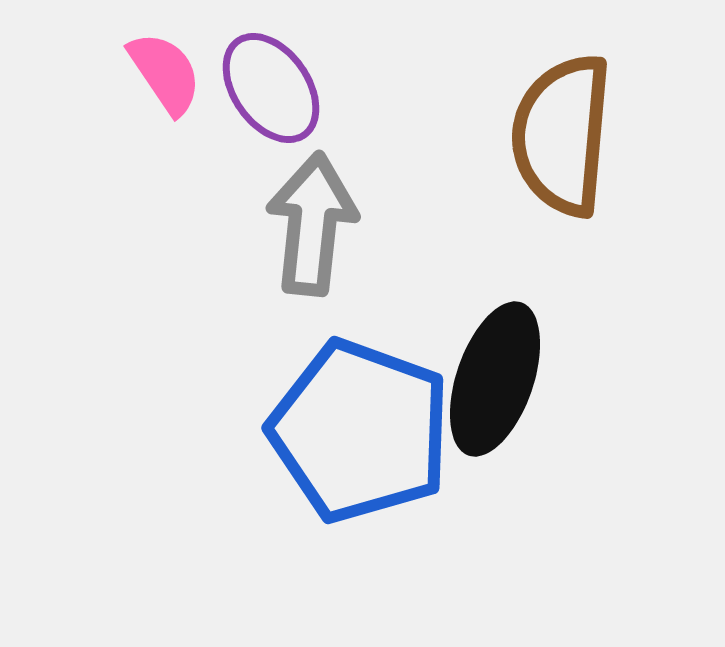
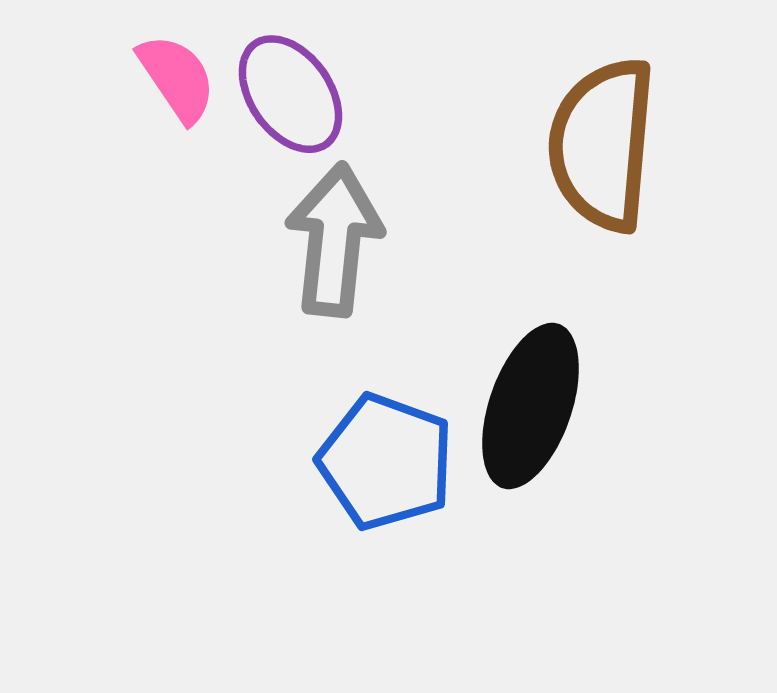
blue pentagon: (360, 431) -> (386, 462), size x0.7

